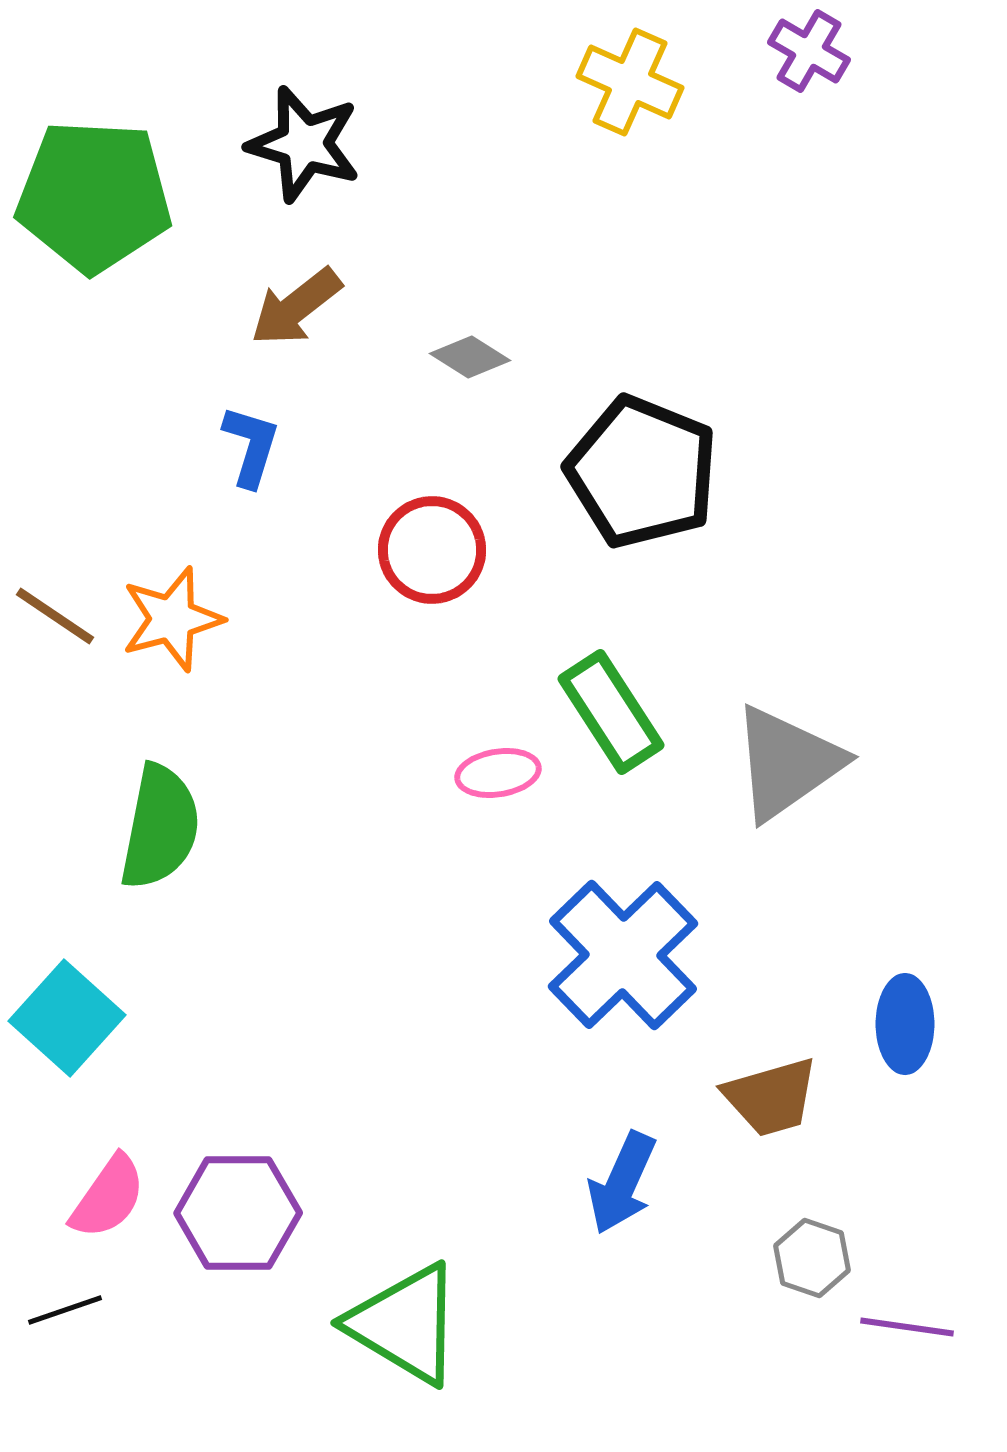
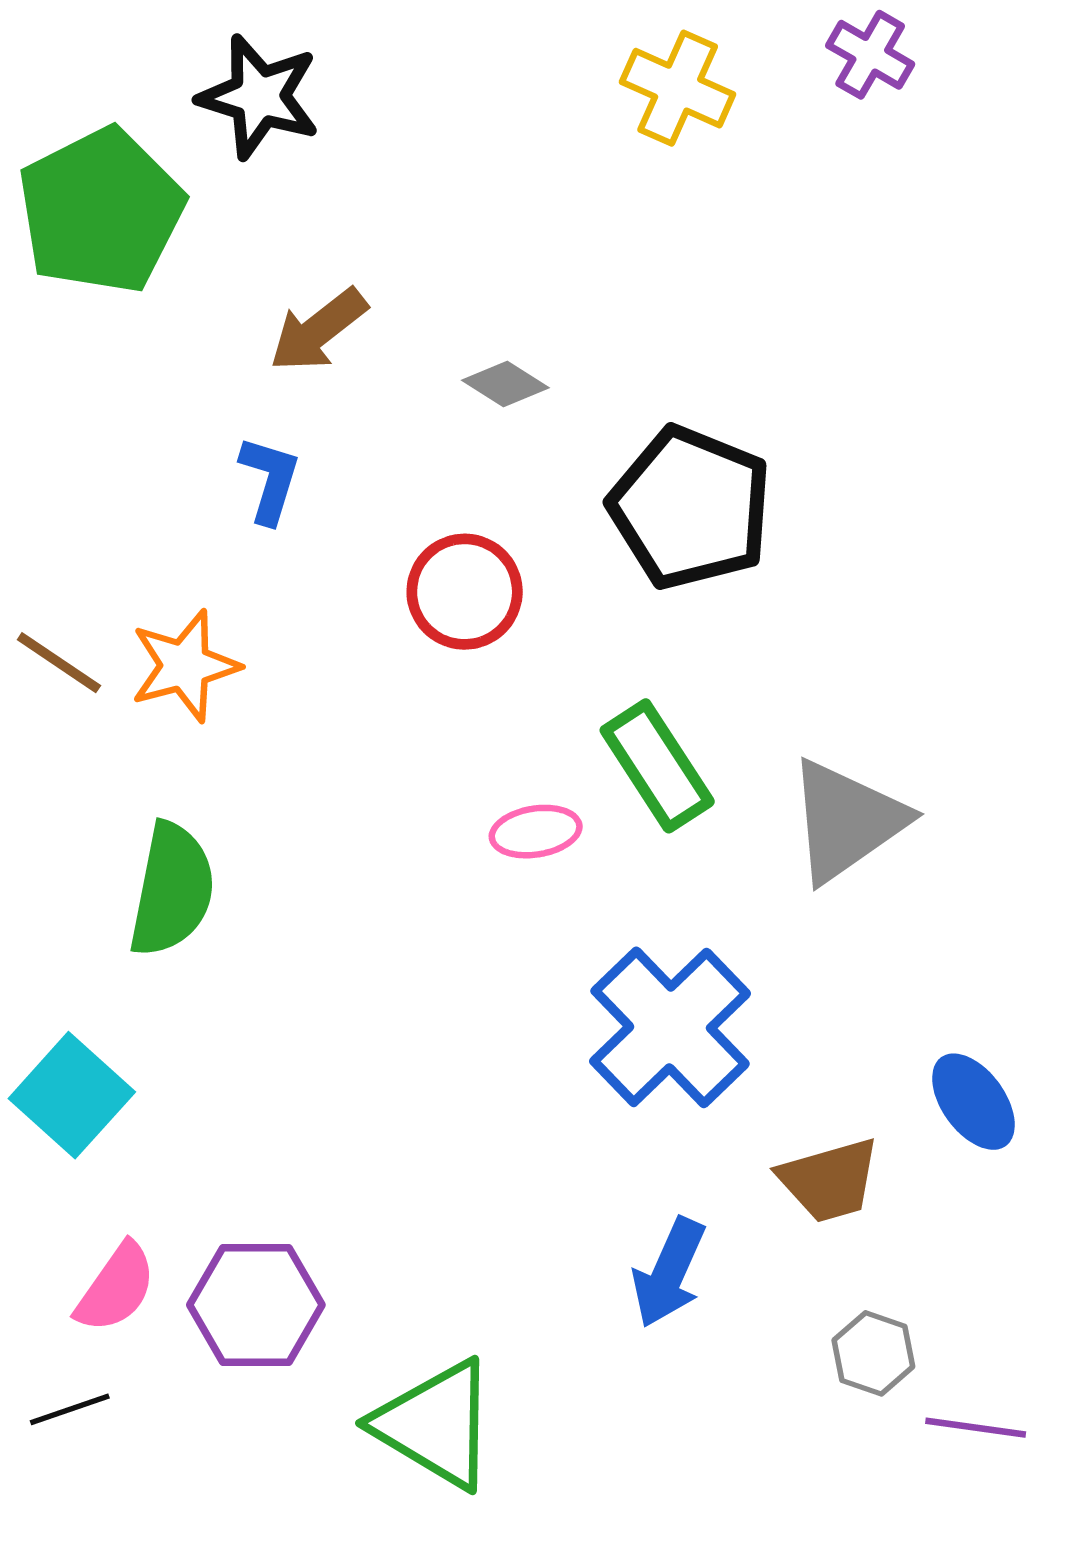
black star: (304, 144) -> (259, 97), moved
green pentagon: (94, 196) -> (101, 211), turned -30
blue ellipse: (905, 1024) -> (973, 1102), turned -36

